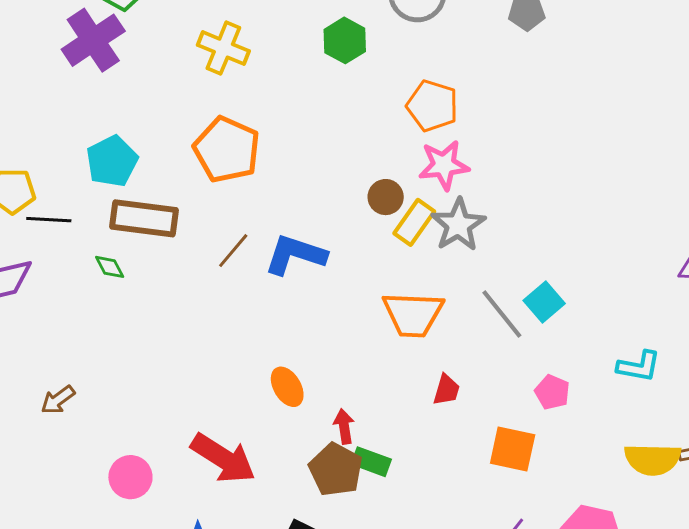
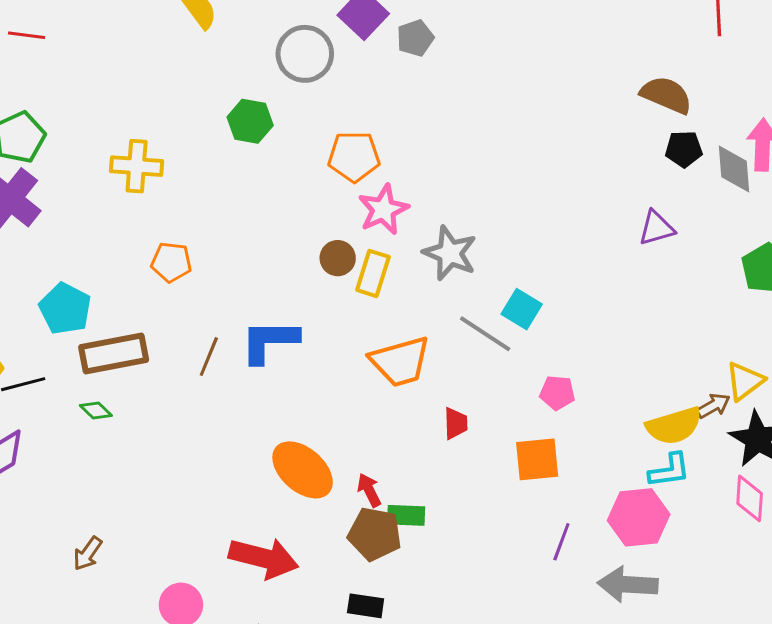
orange pentagon: (227, 150) -> (171, 262), size x0.6
gray star: (458, 225) -> (450, 253), moved
cyan L-shape: (639, 366) -> (669, 470), moved
orange ellipse: (287, 387) -> (303, 470), size x1.6

